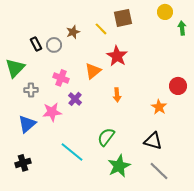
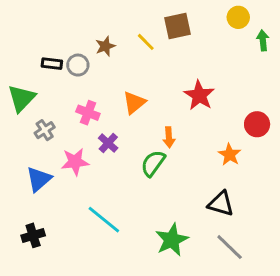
black rectangle: (36, 44) -> (52, 64), turned -56
red star: (117, 56) -> (199, 95), moved
gray cross: (31, 90) -> (45, 130), turned -32
green semicircle: (106, 137) -> (153, 163), moved

